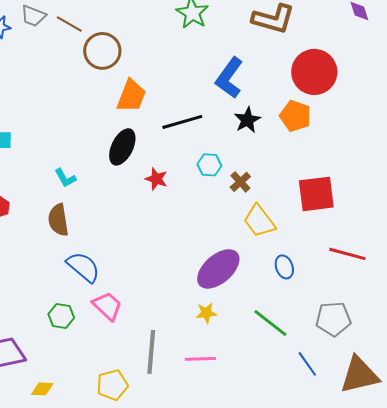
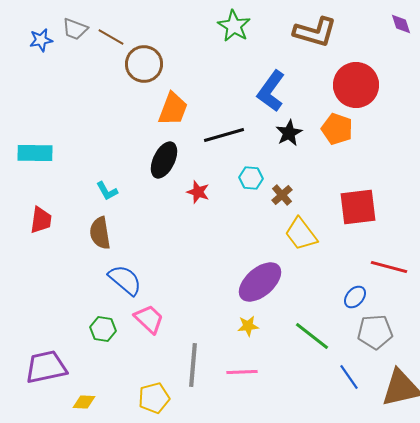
blue ellipse: (284, 267) -> (355, 297), moved, turned 60

